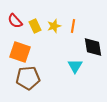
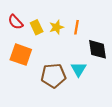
brown pentagon: (28, 78) -> (53, 76), moved

